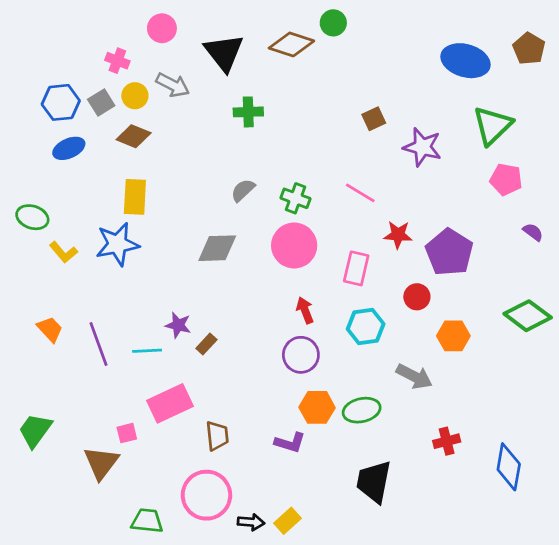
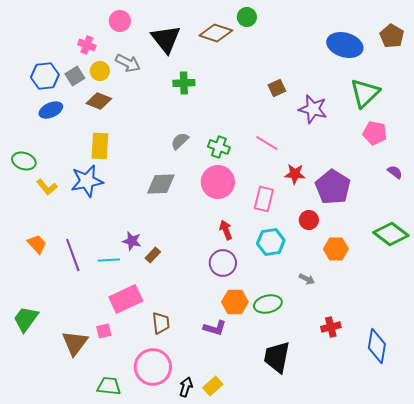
gray arrow: (414, 376) -> (307, 279), size x0.6
pink square: (127, 433) -> (104, 331), moved
black arrow: (251, 522) -> (186, 387), turned -78

